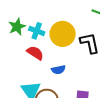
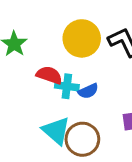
cyan cross: (37, 31) -> (67, 86), moved

